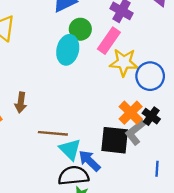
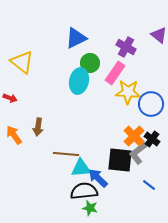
cyan triangle: (70, 149) -> (81, 168), turned -50
blue line: (157, 169) -> (149, 185), moved, turned -56

